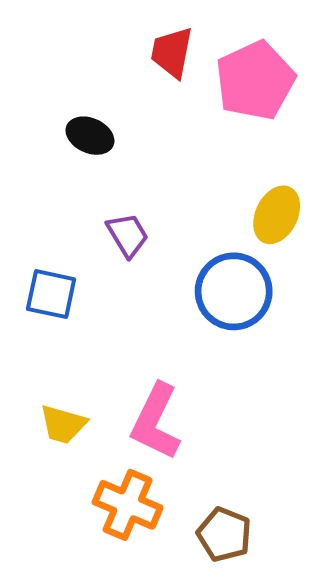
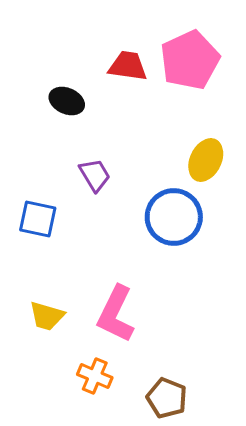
red trapezoid: (172, 52) -> (128, 66), moved, turned 87
orange cross: (128, 505) -> (95, 376), size x0.7

